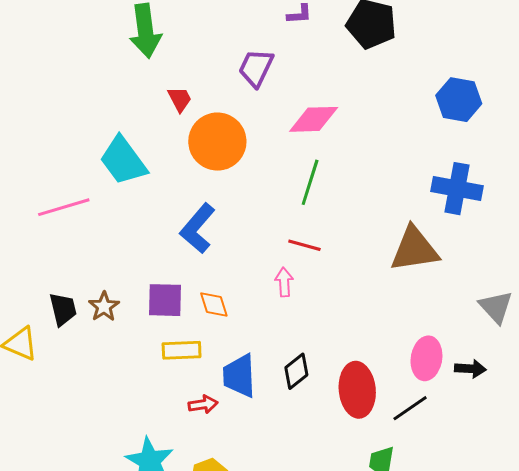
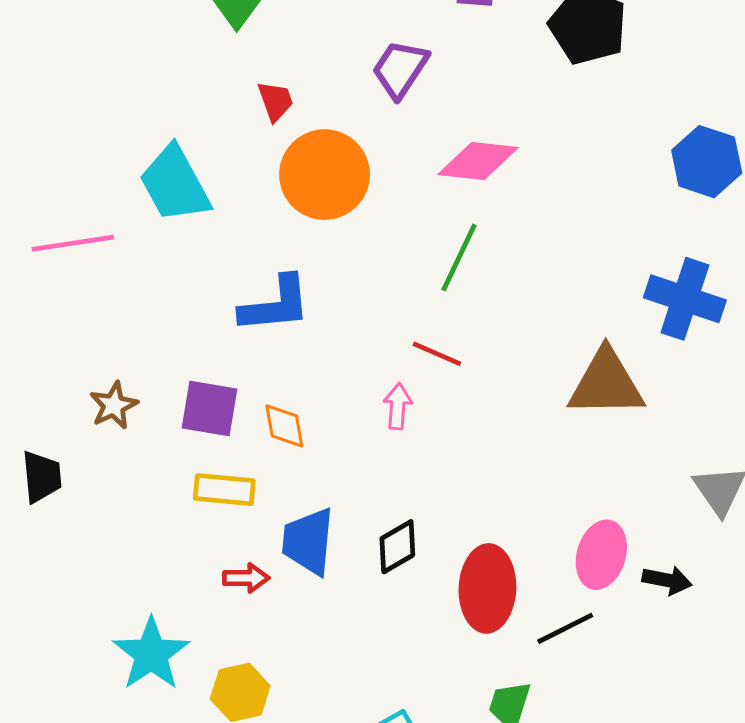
blue L-shape: (198, 228) -> (275, 305), turned -144
black trapezoid: (63, 309) -> (42, 477), moved

